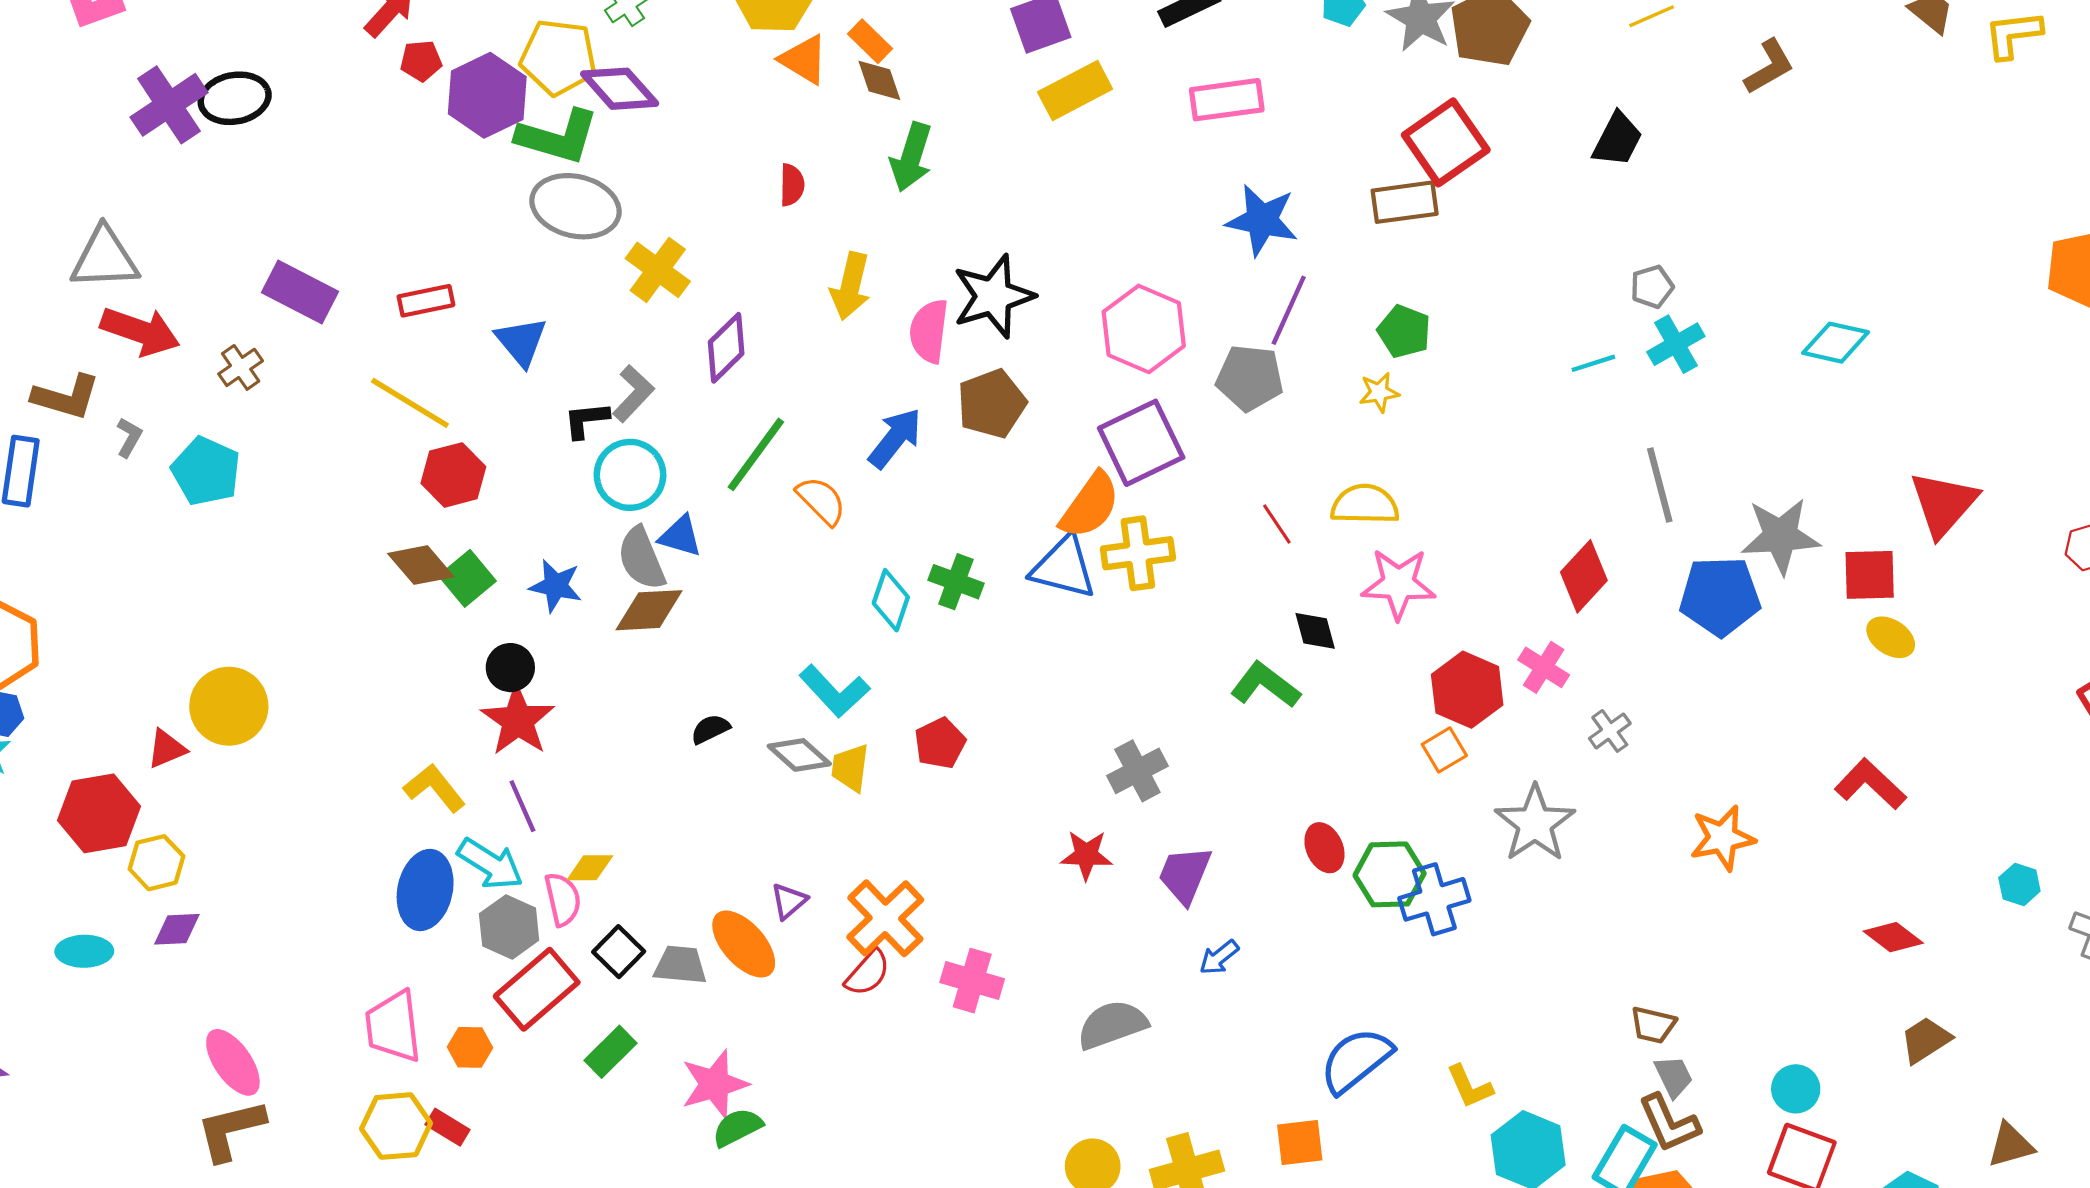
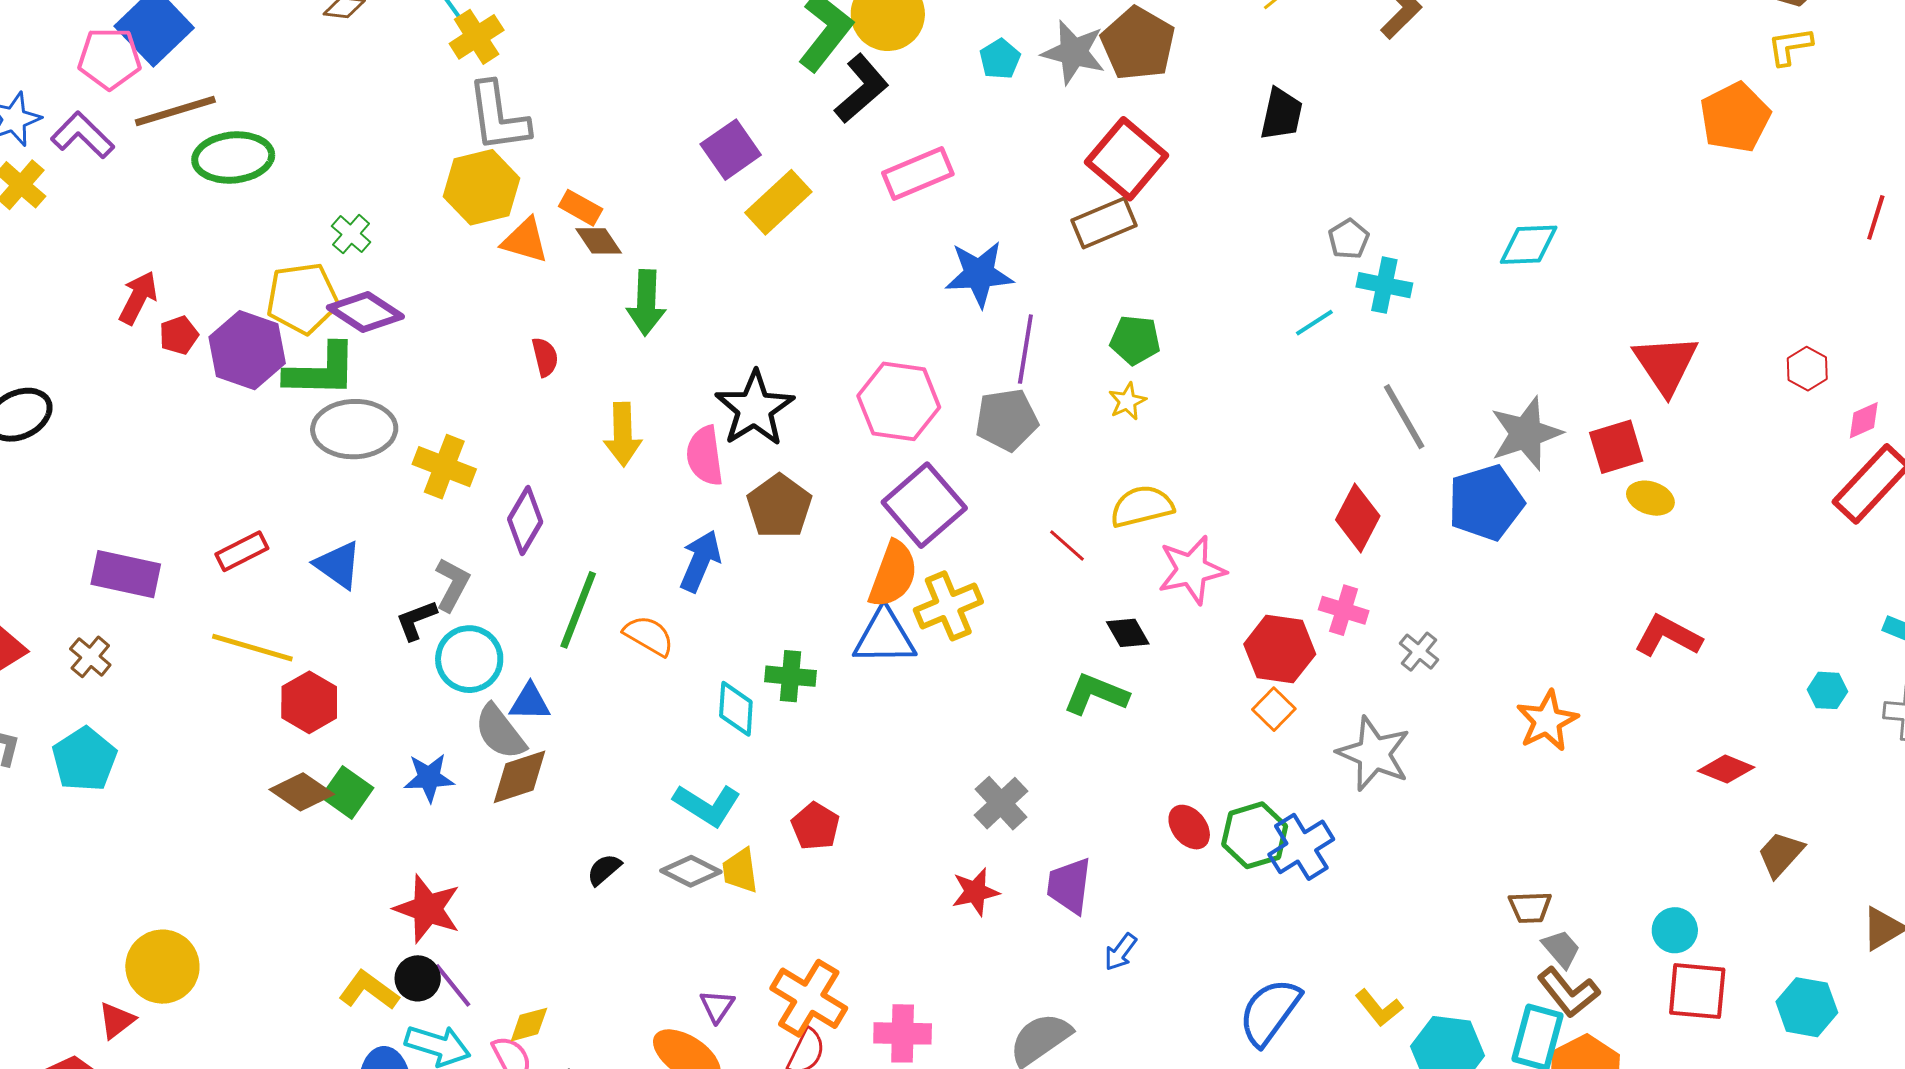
cyan cross: (1676, 344) -> (1384, 285), turned -34
cyan pentagon: (206, 471) -> (84, 759), turned 30
black circle: (510, 668) -> (418, 978), moved

